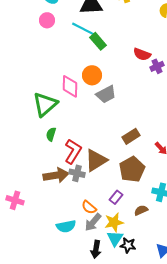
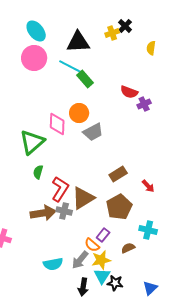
pink circle: (47, 20) -> (34, 58), size x1.6
orange semicircle: (89, 207) -> (92, 245), moved

